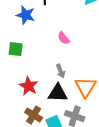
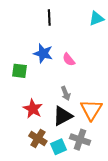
blue star: (26, 15) -> (43, 53), moved
black triangle: (58, 93) -> (63, 116), turned -30

